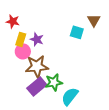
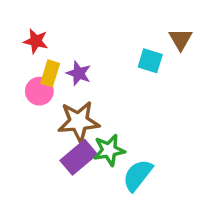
pink circle: (23, 51) -> (39, 91), moved

